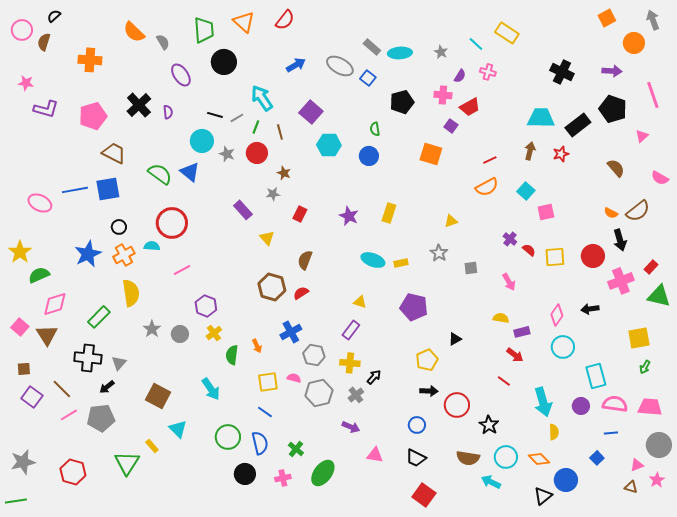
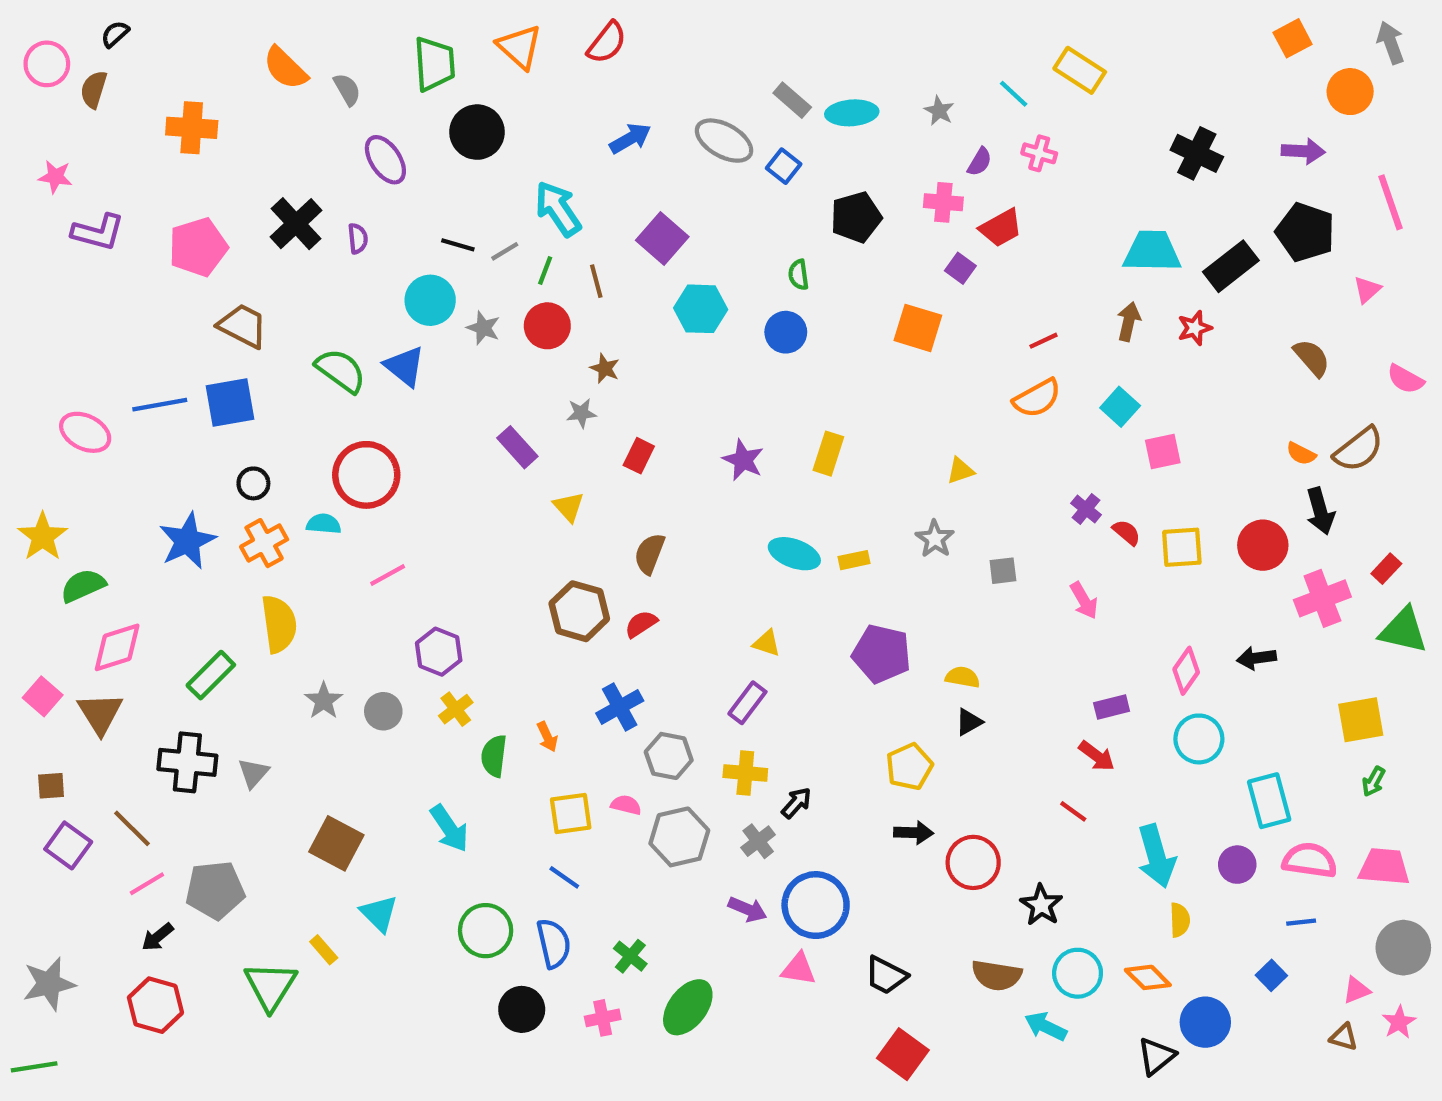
yellow semicircle: (501, 318) -> (963, 677), moved
black arrow: (107, 387) -> (158, 937), moved
blue circle: (417, 425) -> (816, 905), moved, size x1.8

